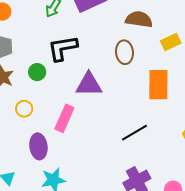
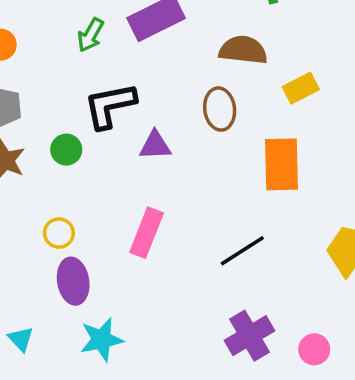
purple triangle: (89, 84) -> (155, 145), moved, size x0.7
yellow circle: (24, 109) -> (59, 233), moved
pink rectangle: (64, 118) -> (147, 233), moved

